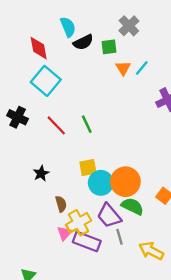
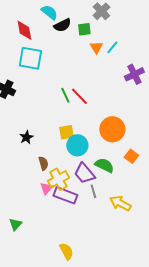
cyan semicircle: (68, 27) -> (49, 12), turned -30
cyan square: (46, 81) -> (30, 58), turned -30
red line: (56, 125) -> (79, 96), moved
orange circle: (125, 182) -> (112, 129), moved

